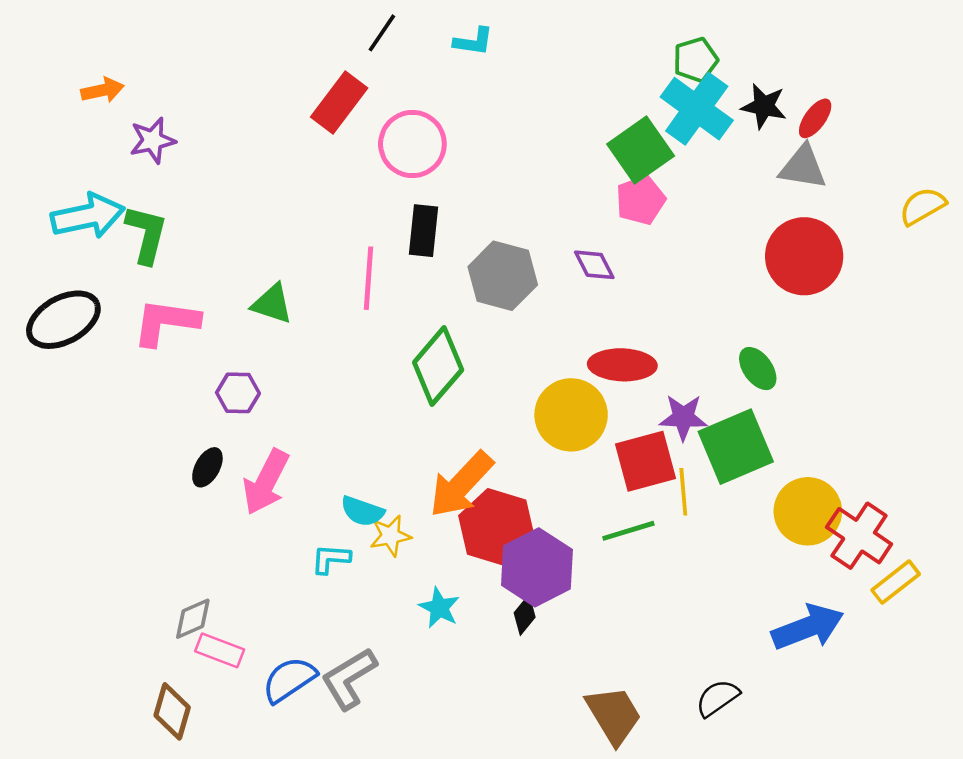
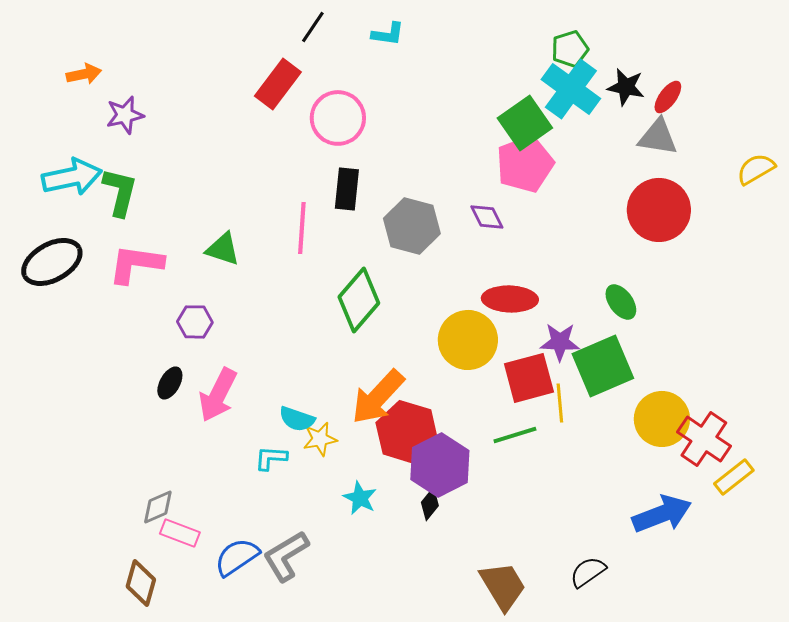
pink pentagon: (641, 200) -> (525, 164), size x1.4

